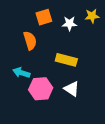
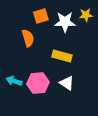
white star: (70, 23) -> (65, 22), size x1.5
cyan arrow: (21, 73) -> (14, 81), moved

